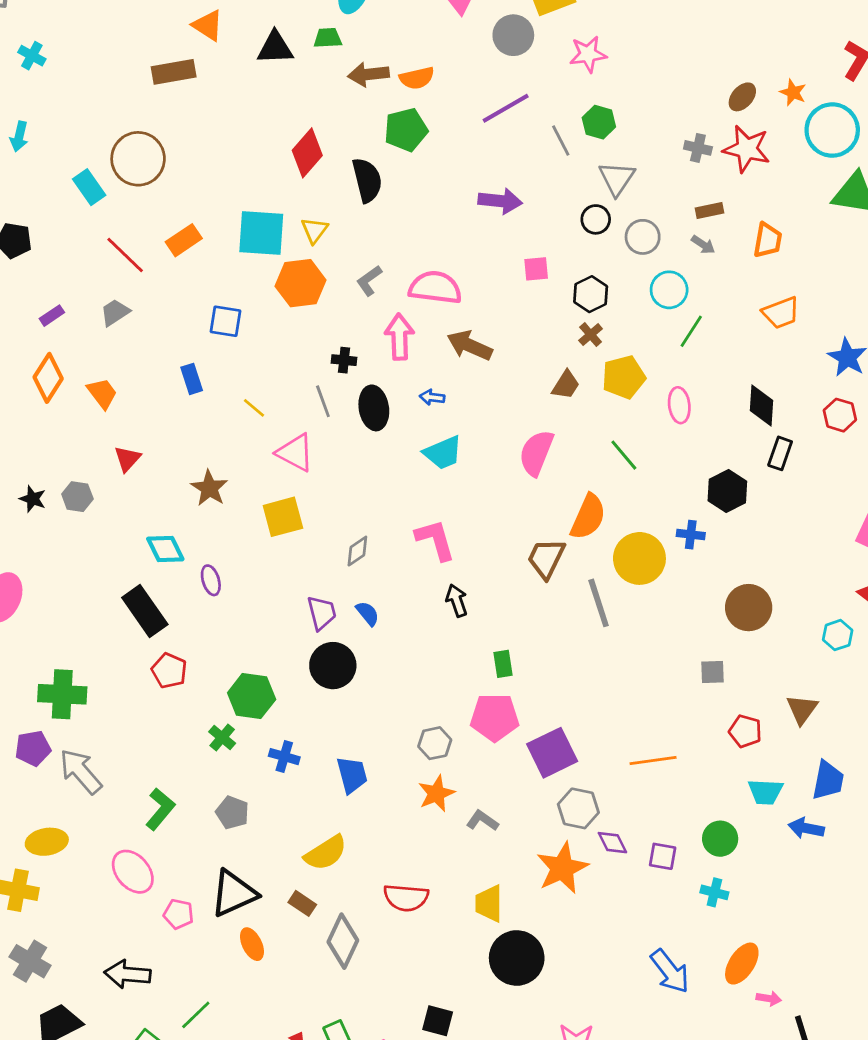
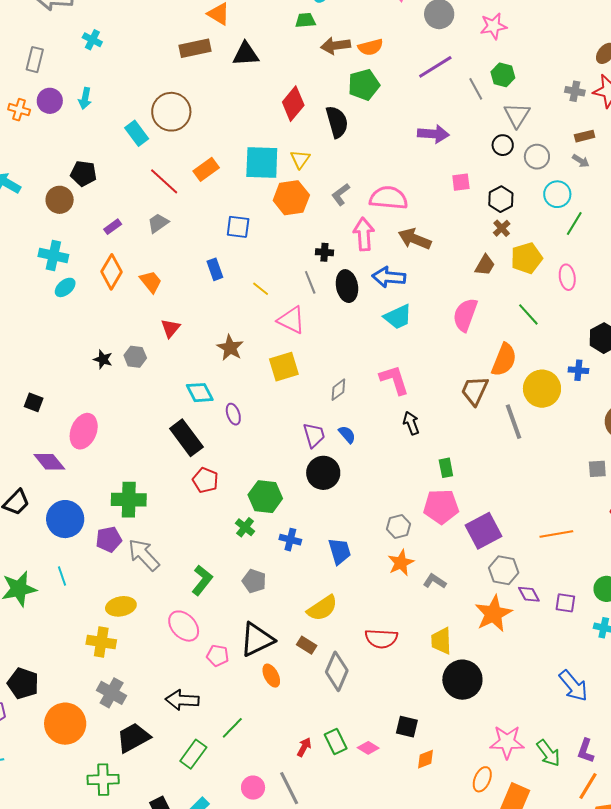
black triangle: (275, 48) -> (246, 54), moved
blue arrow: (432, 397) -> (389, 277), size x1.8

